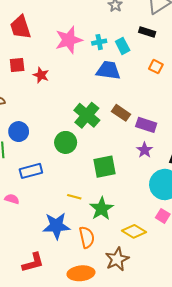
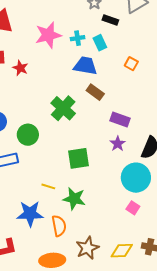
black rectangle: (147, 32) -> (110, 20), moved
brown rectangle: (121, 113) -> (95, 92), moved
green circle: (66, 142) -> (28, 135), moved
green star: (102, 209) -> (74, 199), turned -30
yellow diamond: (134, 231) -> (122, 251), moved, turned -35

